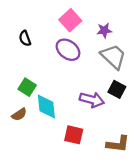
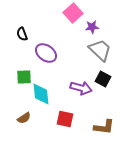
pink square: (70, 20) -> (73, 13), moved
purple ellipse: (68, 50) -> (46, 53), moved
green square: (27, 87) -> (24, 77), turned -35
brown semicircle: (19, 114) -> (24, 118), moved

